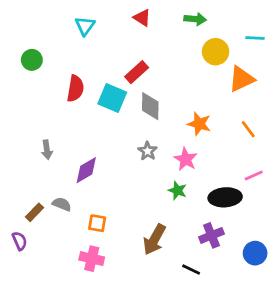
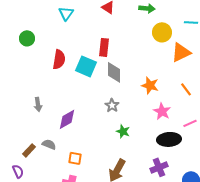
red rectangle: (137, 72) -> (104, 47), turned -42
pink star: (186, 159) -> (162, 111), moved
green star: (177, 191) -> (123, 131), moved

